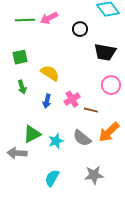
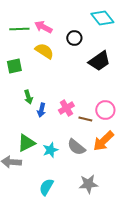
pink arrow: (49, 18) -> (43, 27), turned 54
black trapezoid: (105, 52) -> (99, 61), turned -45
yellow semicircle: (50, 73) -> (44, 51), moved
pink circle: (111, 85) -> (105, 110), moved
green arrow: (22, 87) -> (28, 97), moved

